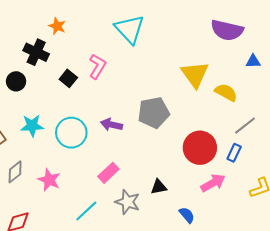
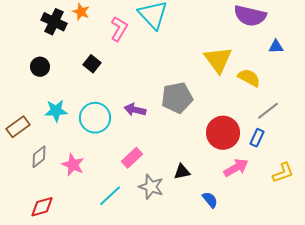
black cross: (36, 52) -> (54, 22), moved
pink L-shape: (97, 66) -> (119, 29), moved

